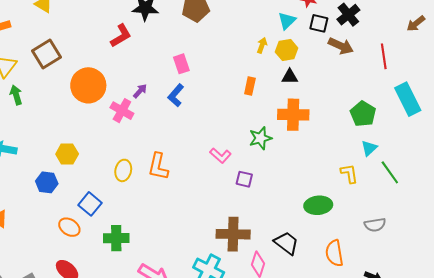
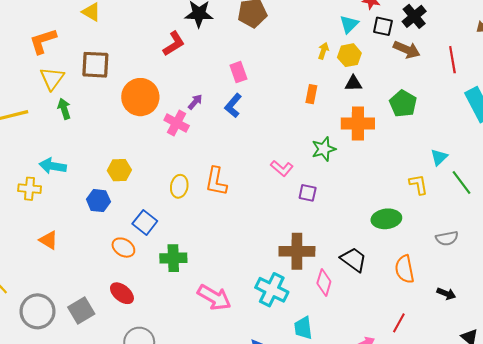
brown square: (46, 54) -> (95, 65), turned 36
green pentagon: (363, 114) -> (403, 104), moved

